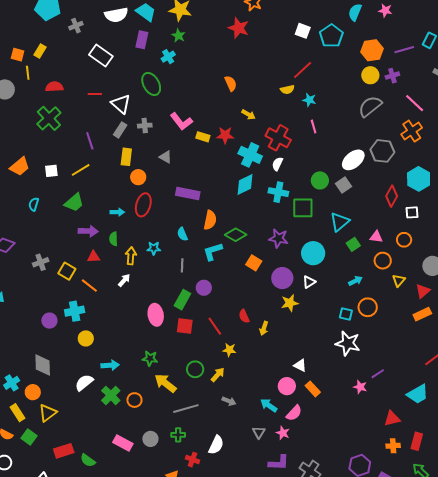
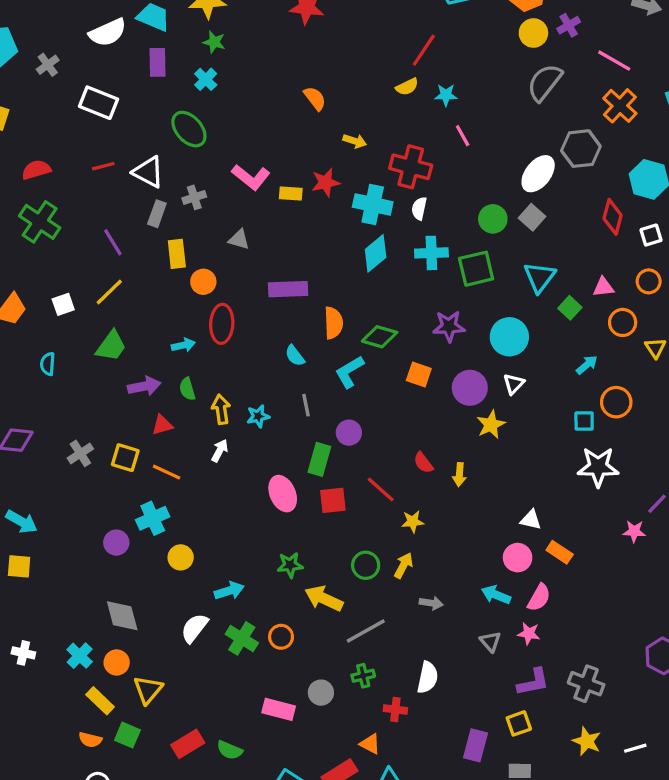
cyan star: (154, 248) -> (258, 416), moved

